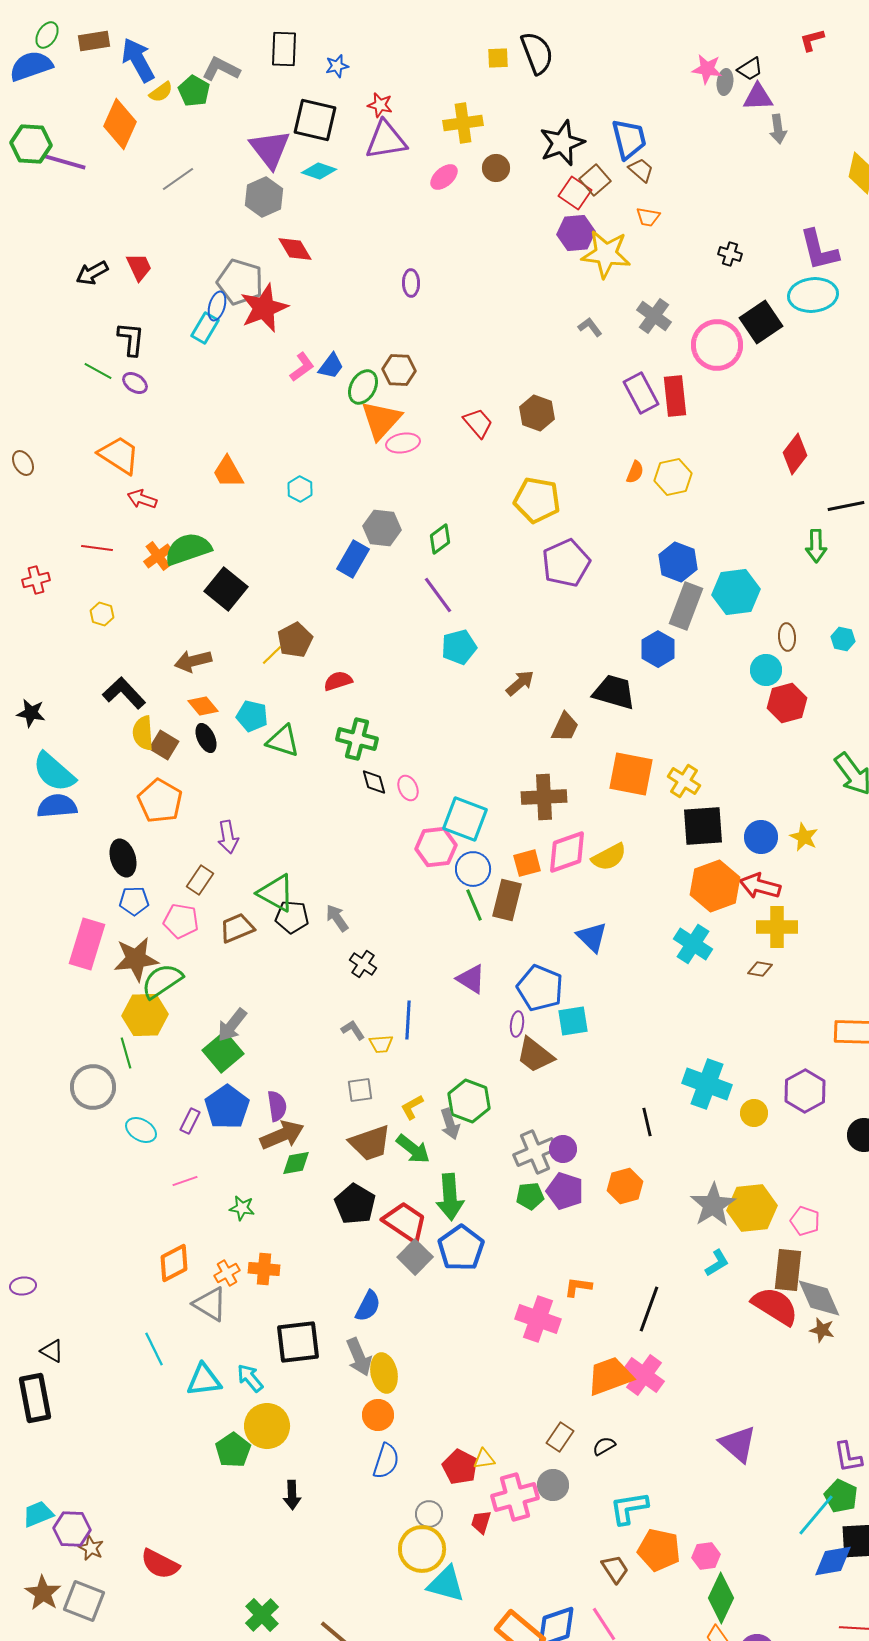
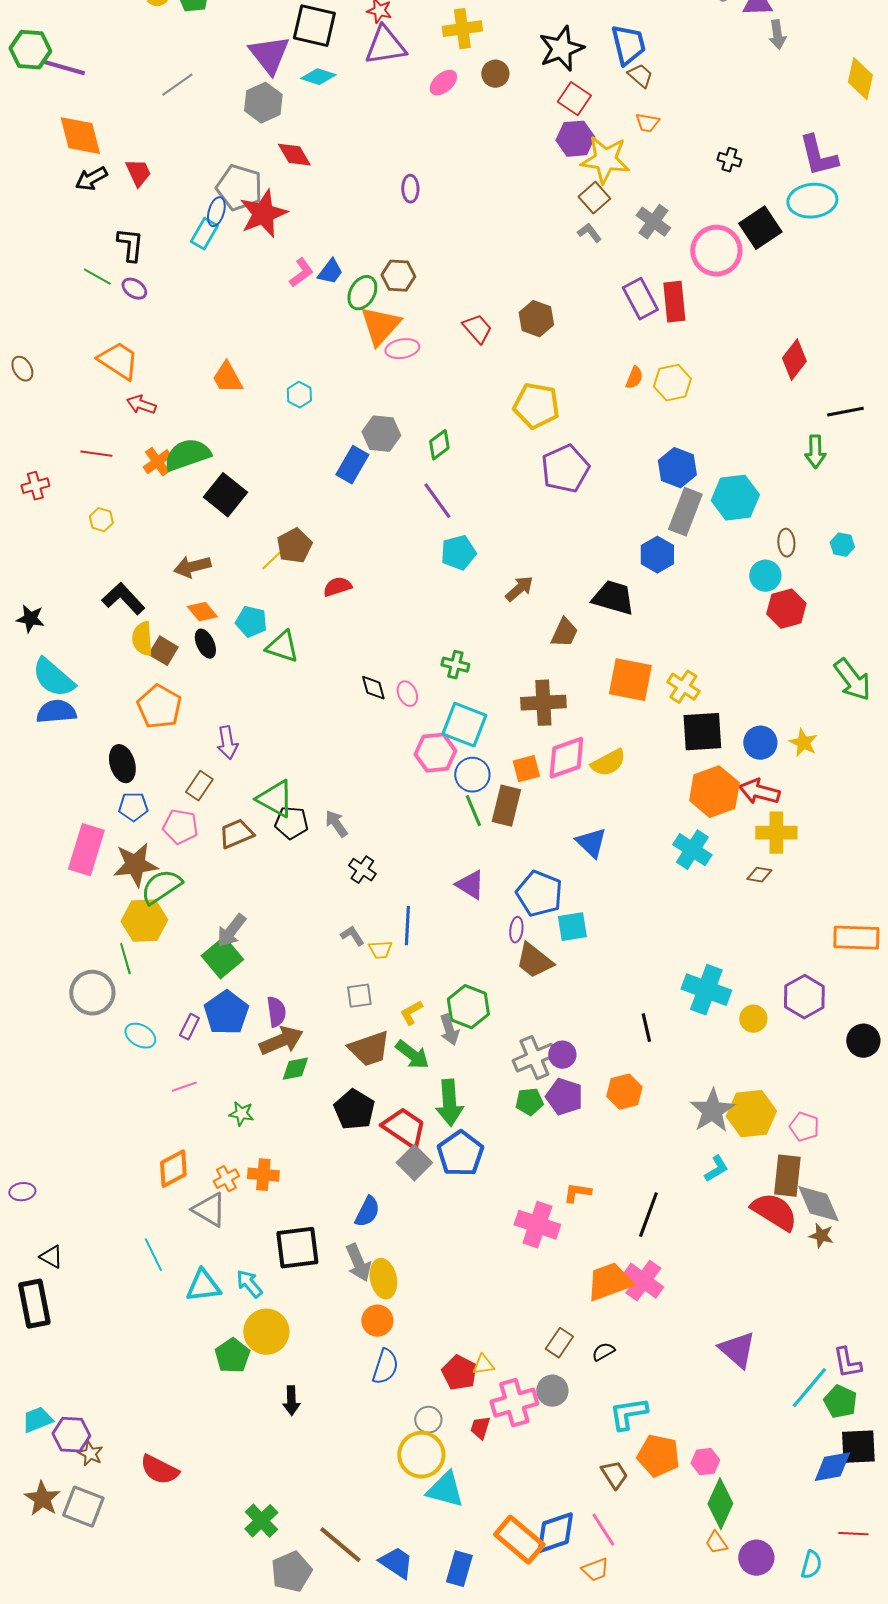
orange diamond: (120, 124) -> (80, 136), moved, turned -39
brown square: (595, 180) -> (594, 198), moved
green cross: (357, 739) -> (455, 665), moved, size x0.7
cyan line: (816, 1515) -> (809, 1388), moved

